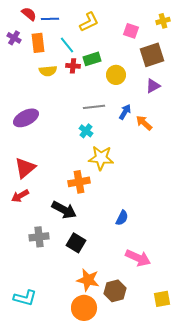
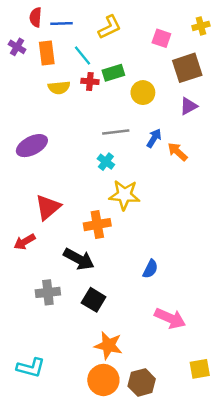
red semicircle: (29, 14) -> (36, 17), turned -126
red triangle: (25, 168) -> (48, 207), moved
brown hexagon: (115, 291) -> (142, 382), moved

